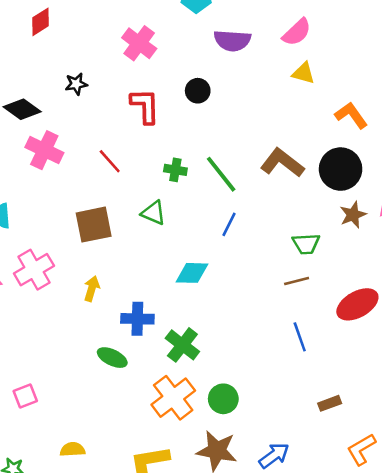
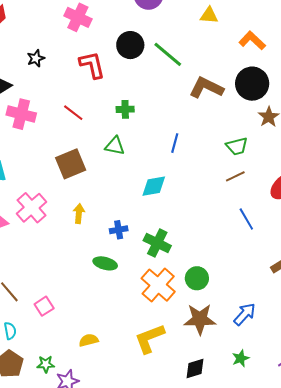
black circle: (198, 91) -> (130, 45), size x1.4
green line: (221, 174) -> (168, 54), moved
blue cross: (137, 319) -> (119, 230), size x0.7

